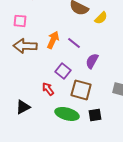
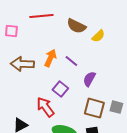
pink square: (20, 21) -> (11, 31), moved
red arrow: (48, 89) -> (45, 107), size x1.5
brown square: (81, 90) -> (94, 108), moved

